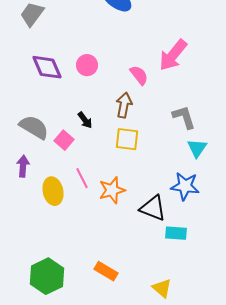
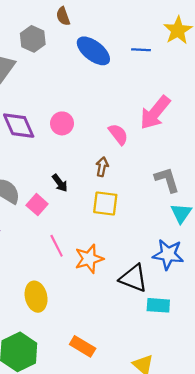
brown arrow: (124, 105) -> (102, 167), size x0.7
yellow ellipse: (53, 191) -> (36, 297), moved

